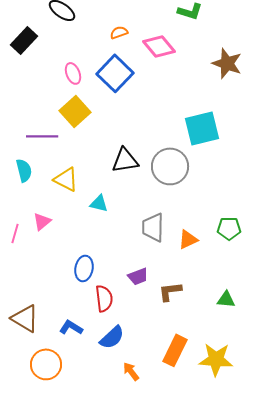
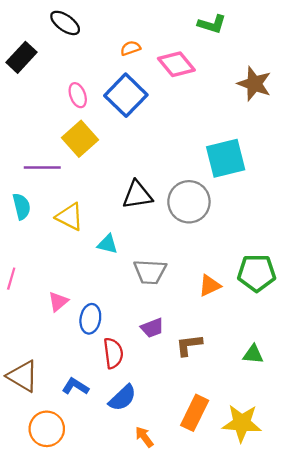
pink triangle: (42, 221) -> (58, 302), moved
gray trapezoid: (153, 227) -> (150, 272), moved, turned -88
green pentagon: (229, 228) -> (257, 273), size x1.4

